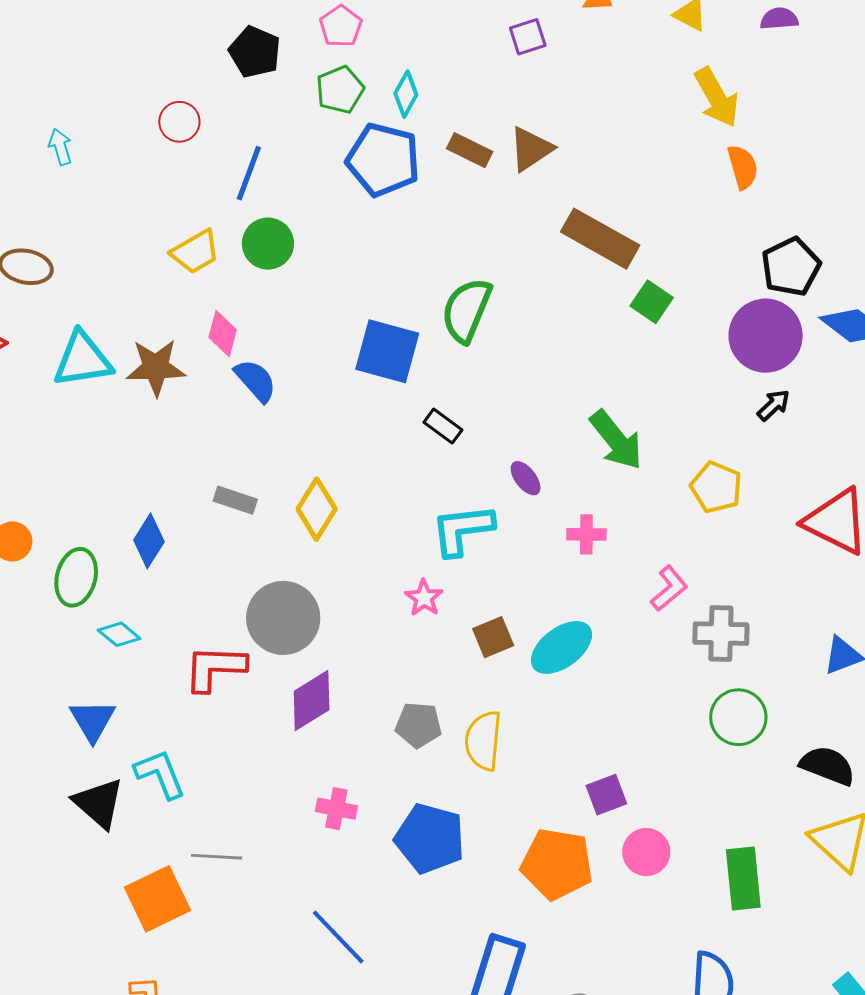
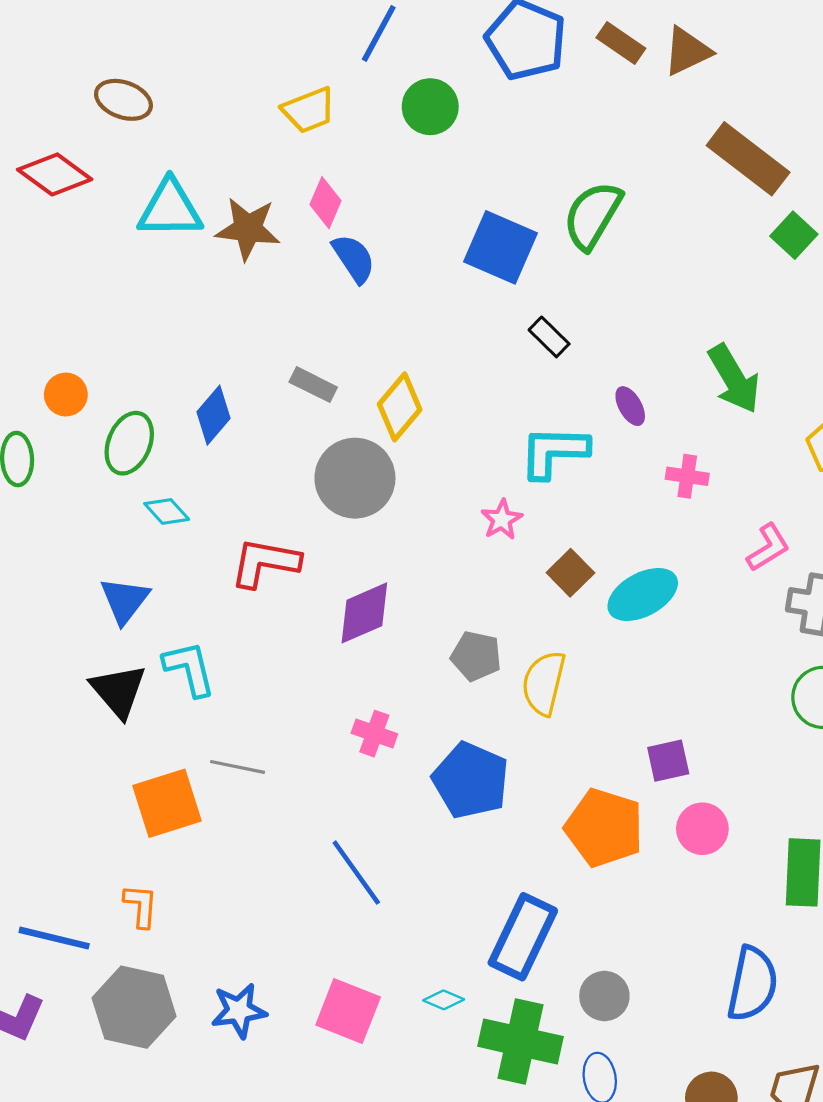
green circle: (268, 244) -> (430, 107), moved
gray circle: (283, 618) -> (355, 478), moved
brown square: (493, 637) -> (570, 573), turned -30

